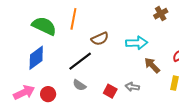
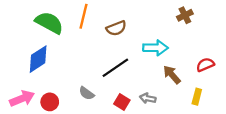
brown semicircle: (100, 39) -> (116, 28), moved
black line: (80, 61) -> (115, 68), moved

